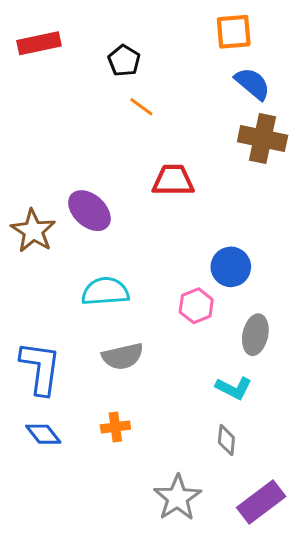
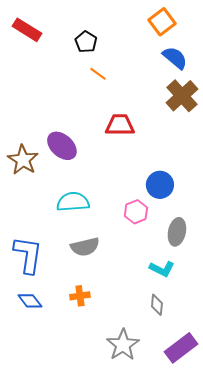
orange square: (234, 32) -> (162, 22), turned -32
red rectangle: (39, 43) -> (27, 30), turned 44
brown cross: (263, 138) -> (182, 96), turned 36

